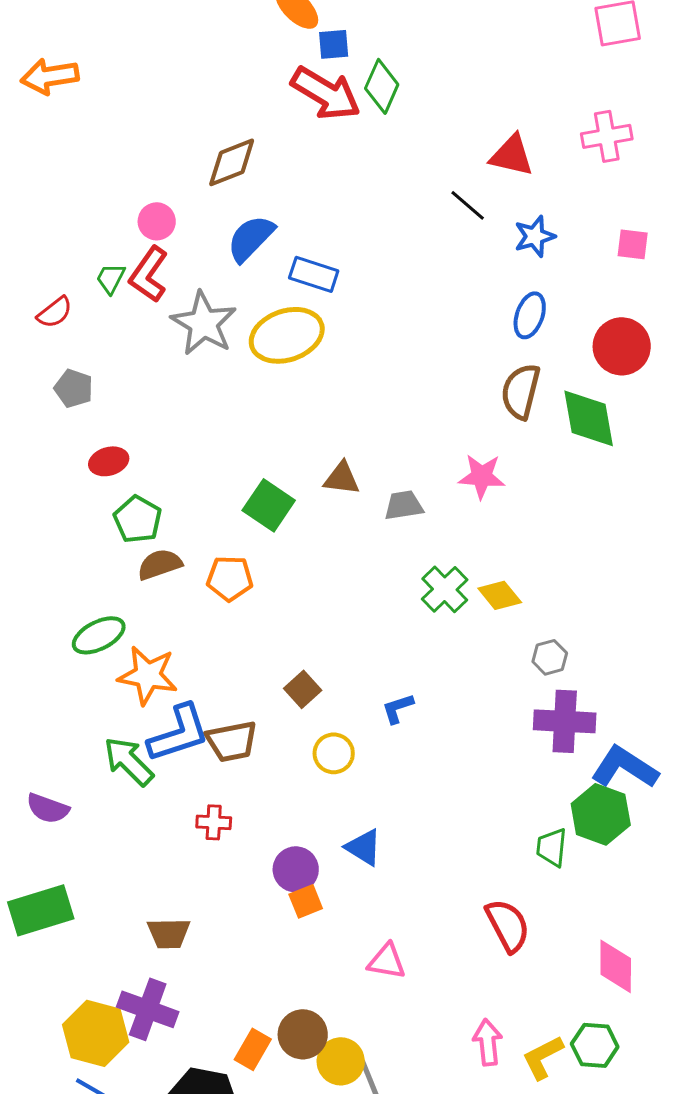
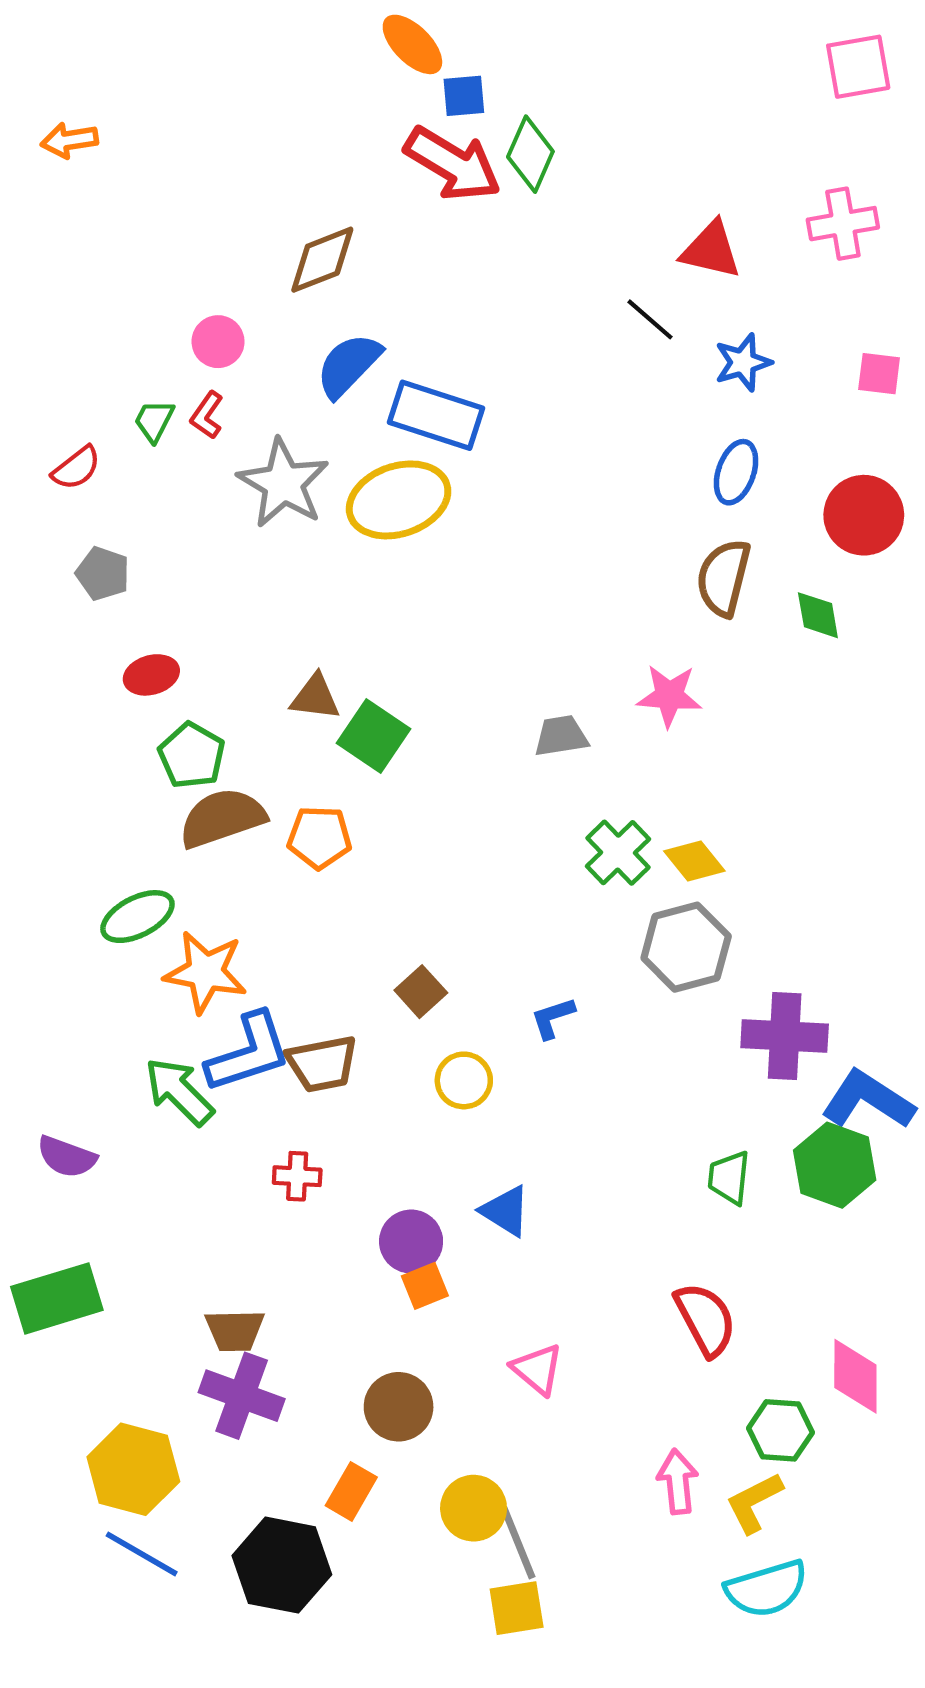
orange arrow: (50, 76) -> (69, 140), size x0.7
red L-shape: (149, 274) -> (207, 415), size x0.6
blue rectangle: (314, 274) -> (436, 415), size x1.4
green diamond: (589, 418) -> (818, 615), size x0.6
brown triangle: (342, 478) -> (315, 697), moved
brown semicircle: (160, 564) -> (222, 818), size x1.4
gray hexagon: (550, 657) -> (686, 947), moved, size x1.8
green trapezoid: (552, 847) -> (729, 1178), moved
pink triangle: (387, 961) -> (537, 1369), turned 30
purple cross: (148, 1009) -> (242, 1396), moved
brown circle: (303, 1034) -> (399, 1407), moved
green hexagon: (595, 1045) -> (780, 1430), moved

